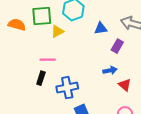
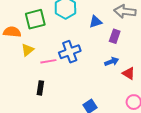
yellow triangle: (57, 31) -> (28, 50), moved
black rectangle: (41, 78) -> (40, 88), moved
blue cross: (67, 88) -> (70, 52), moved

